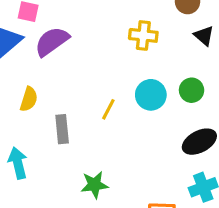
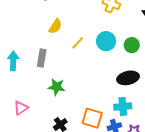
yellow semicircle: (29, 99) -> (55, 26), moved
gray rectangle: (62, 129) -> (42, 58), moved

